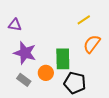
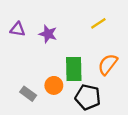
orange semicircle: (92, 44) -> (108, 64), moved
purple star: (25, 53) -> (48, 34), moved, size x0.7

